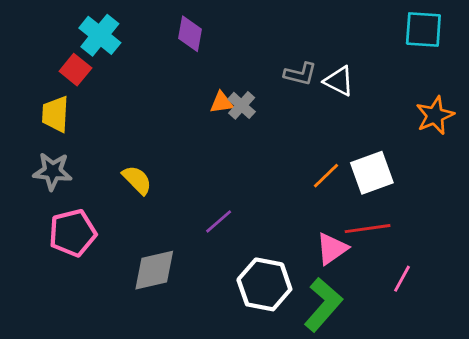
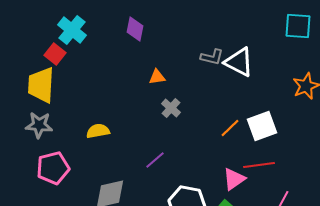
white triangle: (339, 81) -> (239, 62), size x1.4
gray cross: (242, 105) -> (171, 108), moved
yellow trapezoid: (55, 114) -> (41, 85), size x1.4
yellow semicircle: (137, 180) -> (98, 131), turned -55

